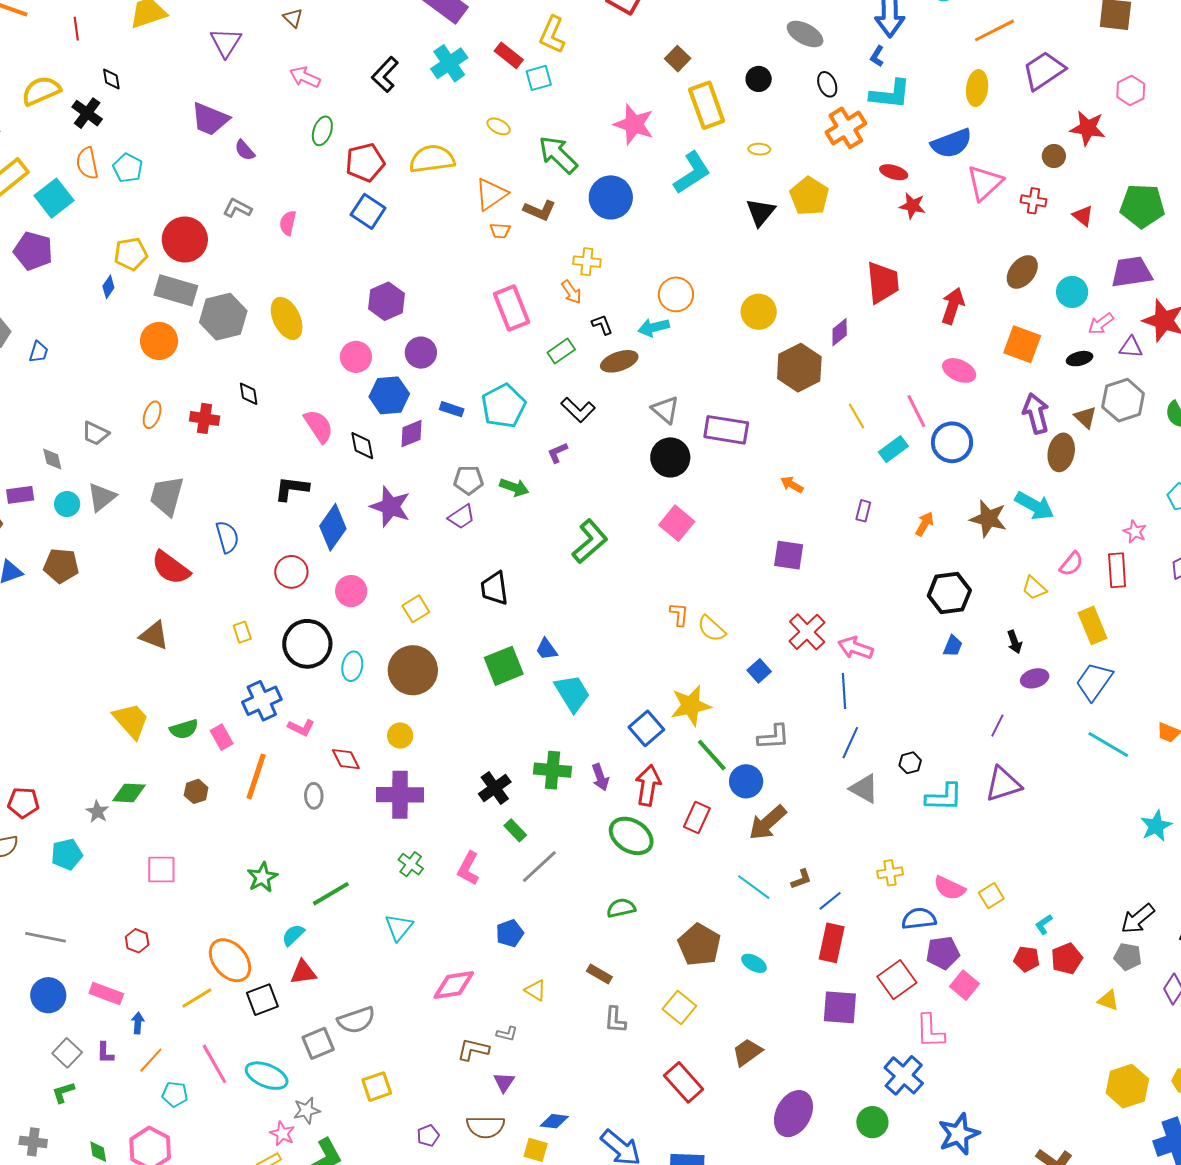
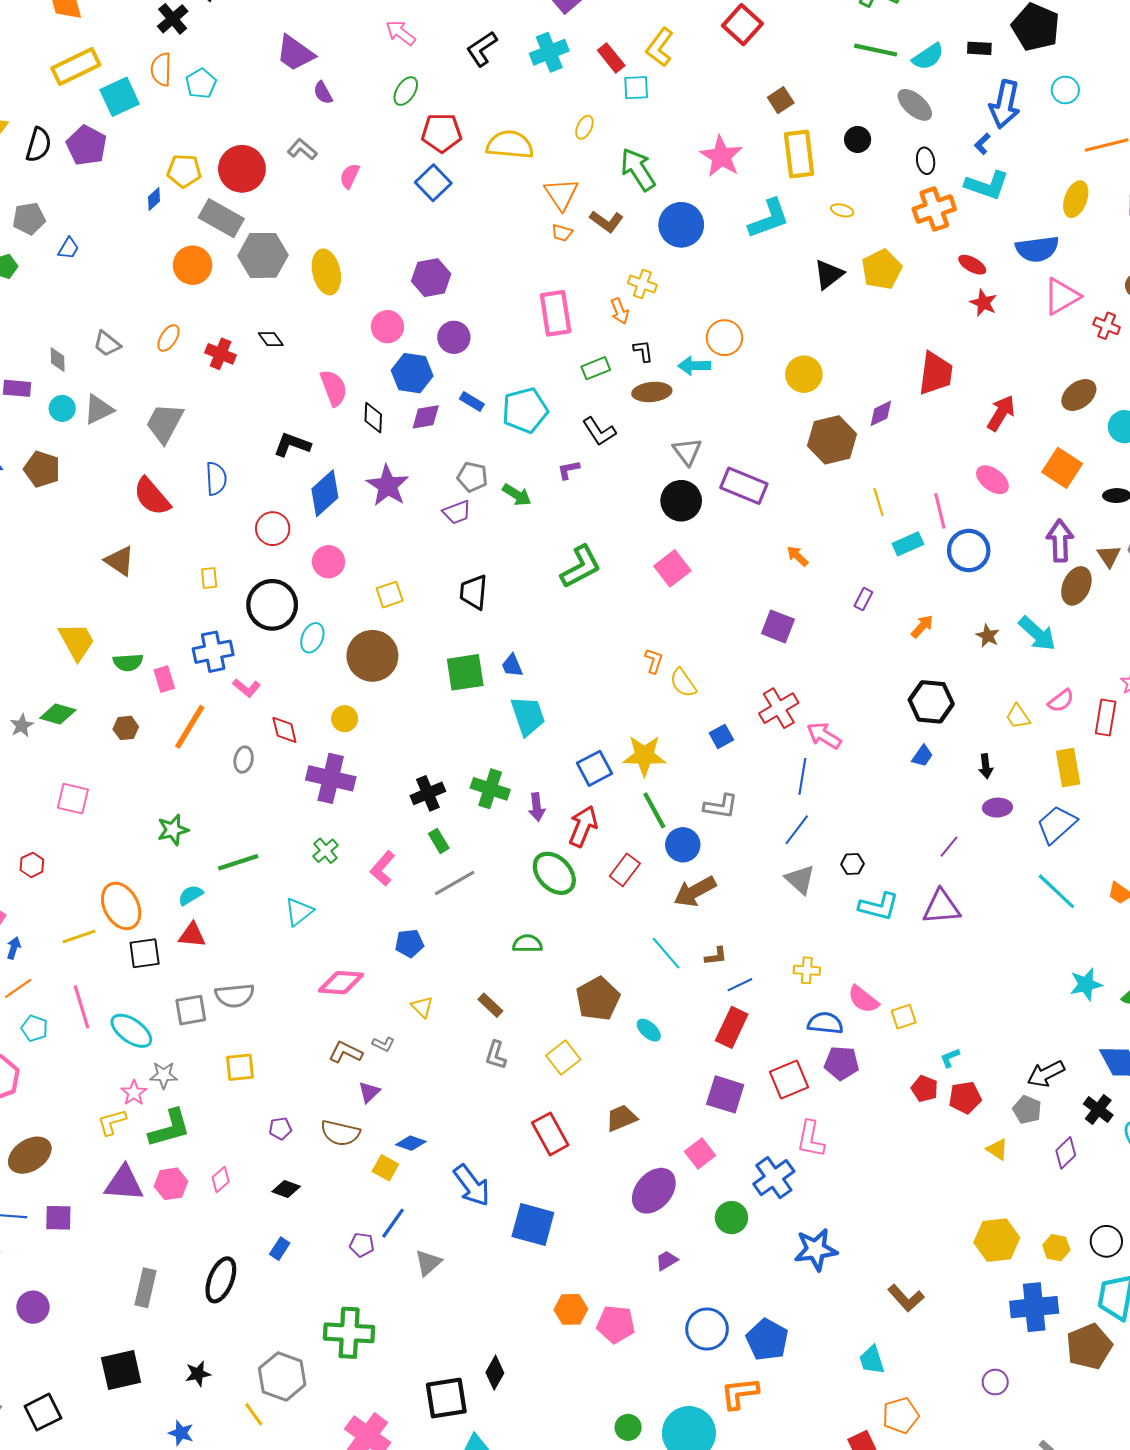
yellow ellipse: (499, 126) -> (584, 127), turned 75
orange triangle: (491, 194) -> (561, 194), turned -42
black diamond: (249, 394) -> (271, 339), turned -40
brown star: (988, 519) -> (988, 636), size x0.6
pink square: (965, 985) -> (700, 1153), moved

